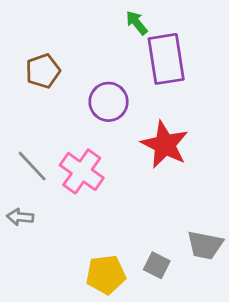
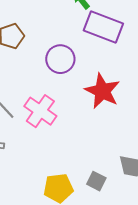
purple rectangle: (166, 59) -> (103, 27), turned -60

